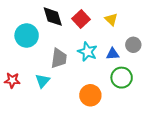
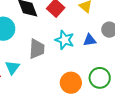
green circle: (122, 78) -> (100, 78), moved
cyan triangle: (43, 81) -> (12, 67), moved

